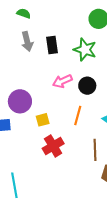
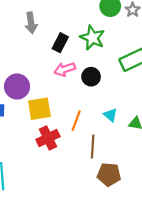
black rectangle: (52, 45) -> (60, 43), moved, turned 30
orange line: (78, 115) -> (76, 121), moved
yellow square: (43, 120) -> (39, 109), size x1.6

